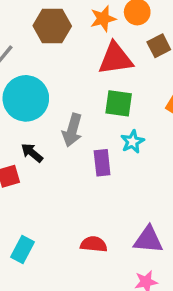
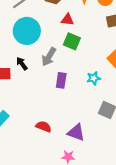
red triangle: (115, 59) -> (67, 20), moved, size x0.6
green square: (119, 103) -> (72, 41), moved
cyan star: (132, 142) -> (94, 78), moved

